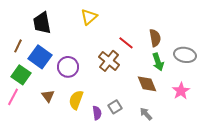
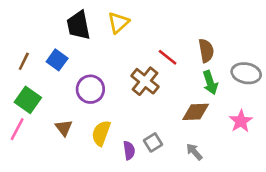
black trapezoid: (42, 23) -> (78, 25), moved
blue square: (40, 57) -> (57, 60), moved, size x0.7
brown diamond: (147, 84) -> (196, 112), turned -70

